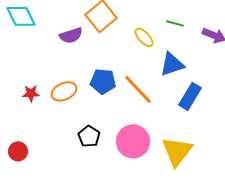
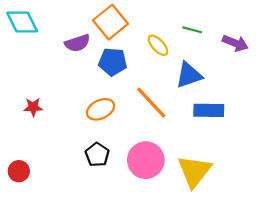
blue pentagon: (103, 81) -> (113, 62), moved
orange ellipse: (64, 91) -> (101, 109), moved
blue rectangle: (190, 96) -> (209, 110), turned 60

